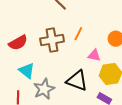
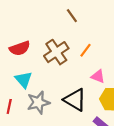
brown cross: (52, 40) -> (56, 52), turned -35

